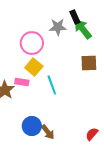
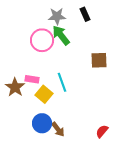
gray star: (58, 27) -> (57, 16), moved
green arrow: (83, 29) -> (61, 35), moved
yellow square: (34, 67) -> (44, 94), moved

